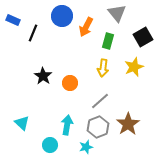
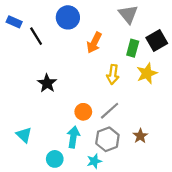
orange arrow: (86, 27) -> (94, 43), moved
black line: (33, 33) -> (36, 36), turned -54
green rectangle: (108, 41) -> (133, 48), moved
orange circle: (70, 83) -> (83, 112), moved
brown star: (128, 124) -> (140, 136), size x0.6

